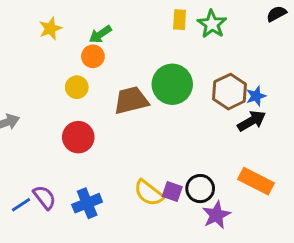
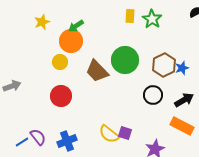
orange circle: (93, 56) -> (71, 41), size x1.5
brown trapezoid: (131, 100) -> (97, 71), turned -120
black arrow: (252, 121) -> (184, 100), moved
black circle: (200, 189) -> (153, 95), moved

